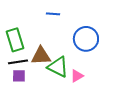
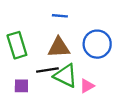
brown triangle: (41, 56) -> (59, 47), moved
black line: (18, 62) -> (47, 70), moved

